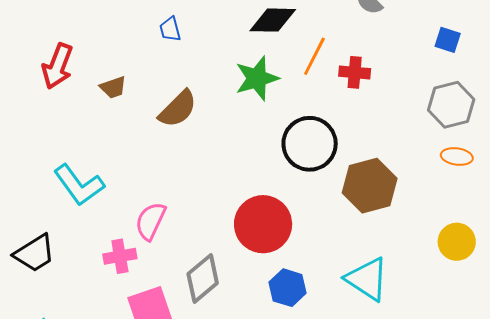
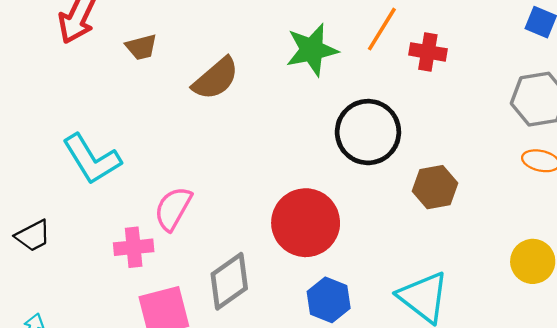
brown hexagon: (370, 186) -> (435, 187), size x0.7
black trapezoid: (34, 253) -> (33, 236), size x0.7

